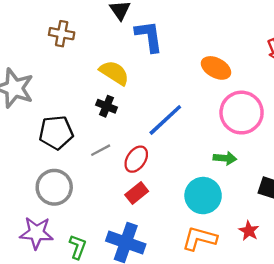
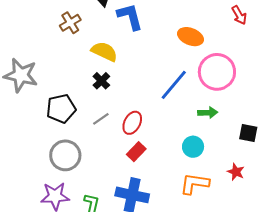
brown cross: (62, 34) -> (70, 23), moved, turned -35
black cross: (107, 106) -> (101, 81), turned 30
blue line: (165, 120) -> (174, 85), moved
cyan circle: (203, 196) -> (193, 147), size x0.7

